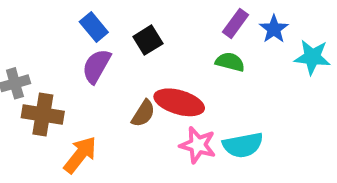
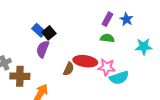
black square: (148, 40) -> (49, 33), moved
cyan star: (312, 57) -> (144, 47), moved
pink star: (198, 145) -> (107, 67), moved

